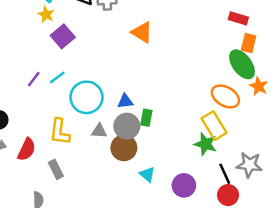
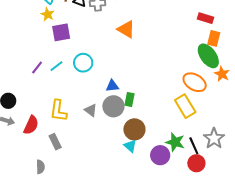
purple square: (63, 36) -> (61, 32), turned 30
cyan circle: (86, 97) -> (83, 63), moved, size x0.7
gray triangle: (99, 131) -> (91, 110), turned 32
green star: (205, 144) -> (175, 142), moved
brown circle: (124, 148) -> (134, 129), moved
gray star: (249, 165) -> (214, 138), turned 30

